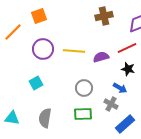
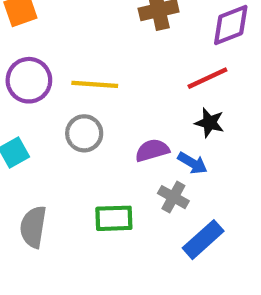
purple semicircle: (101, 57) -> (152, 150), moved
gray circle: (84, 88) -> (84, 133), moved

